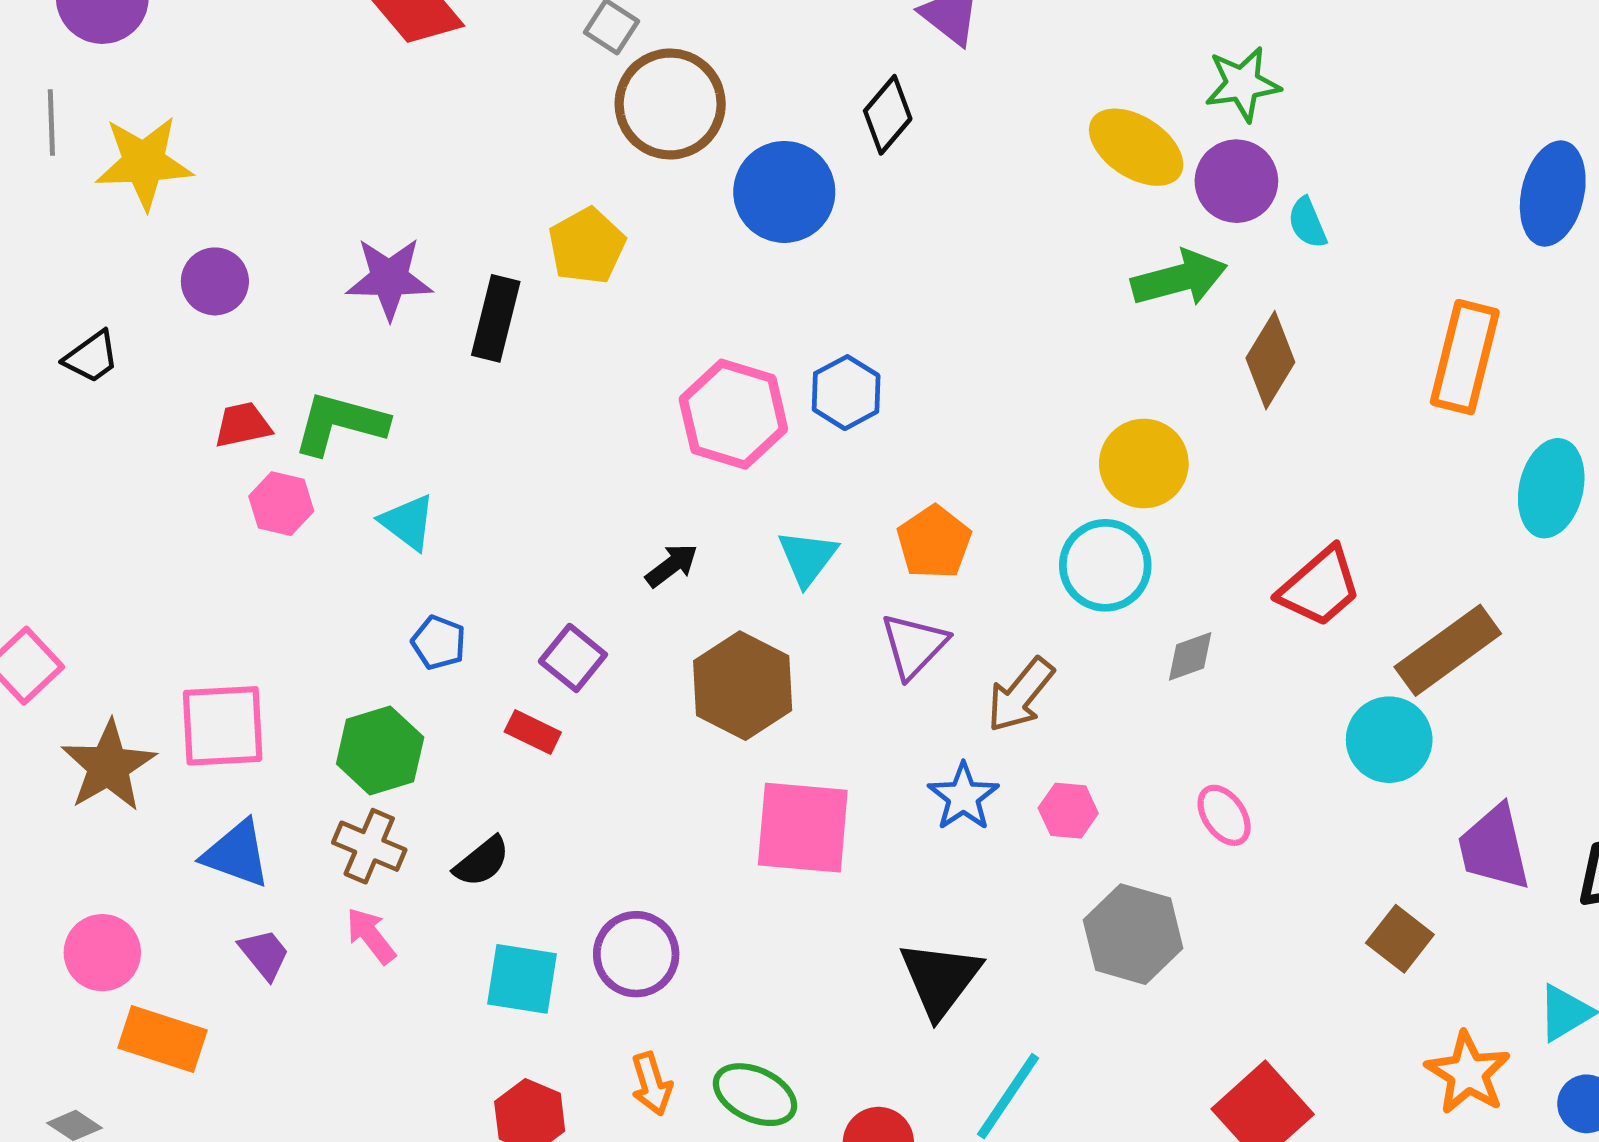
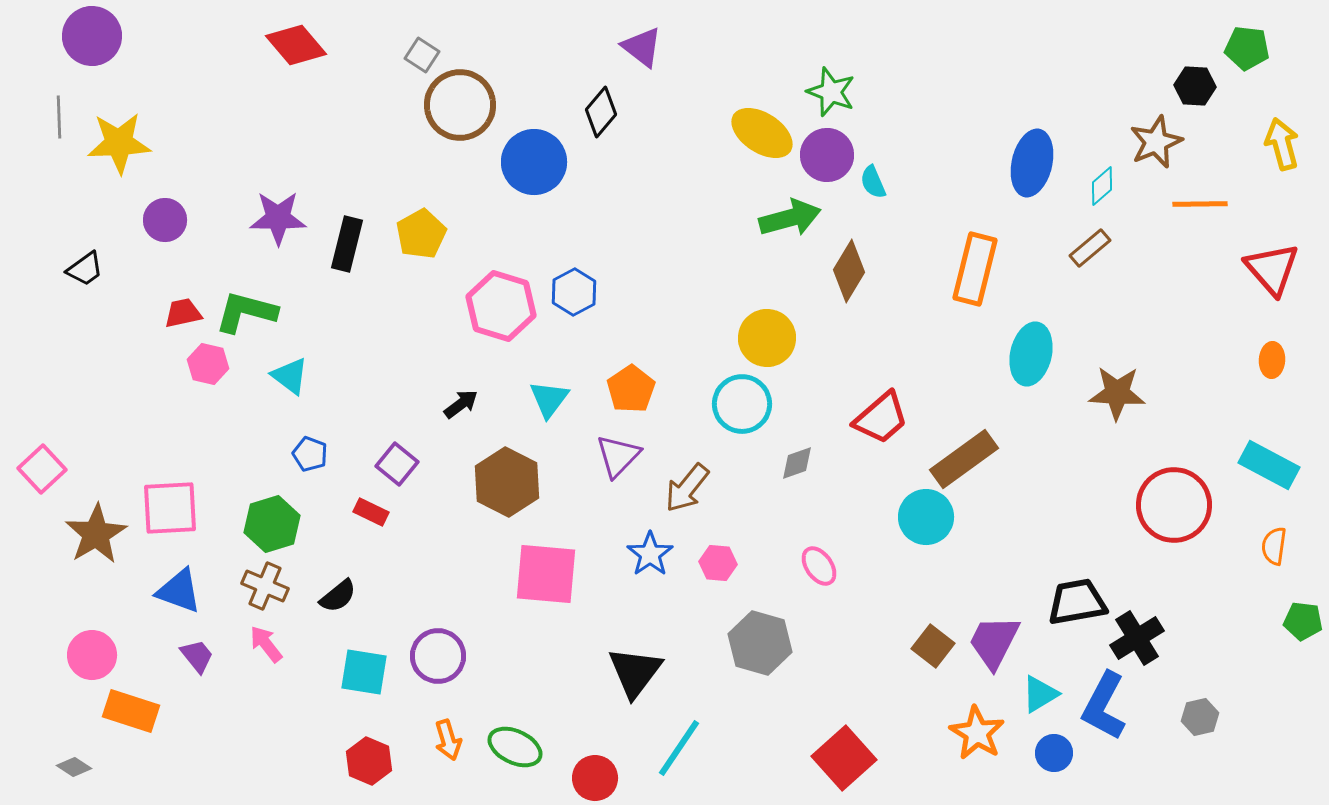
green star: (1243, 84) -> (831, 92), turned 30
yellow pentagon: (587, 246) -> (421, 234), moved
purple trapezoid: (1494, 848) -> (994, 642), moved, turned 40

